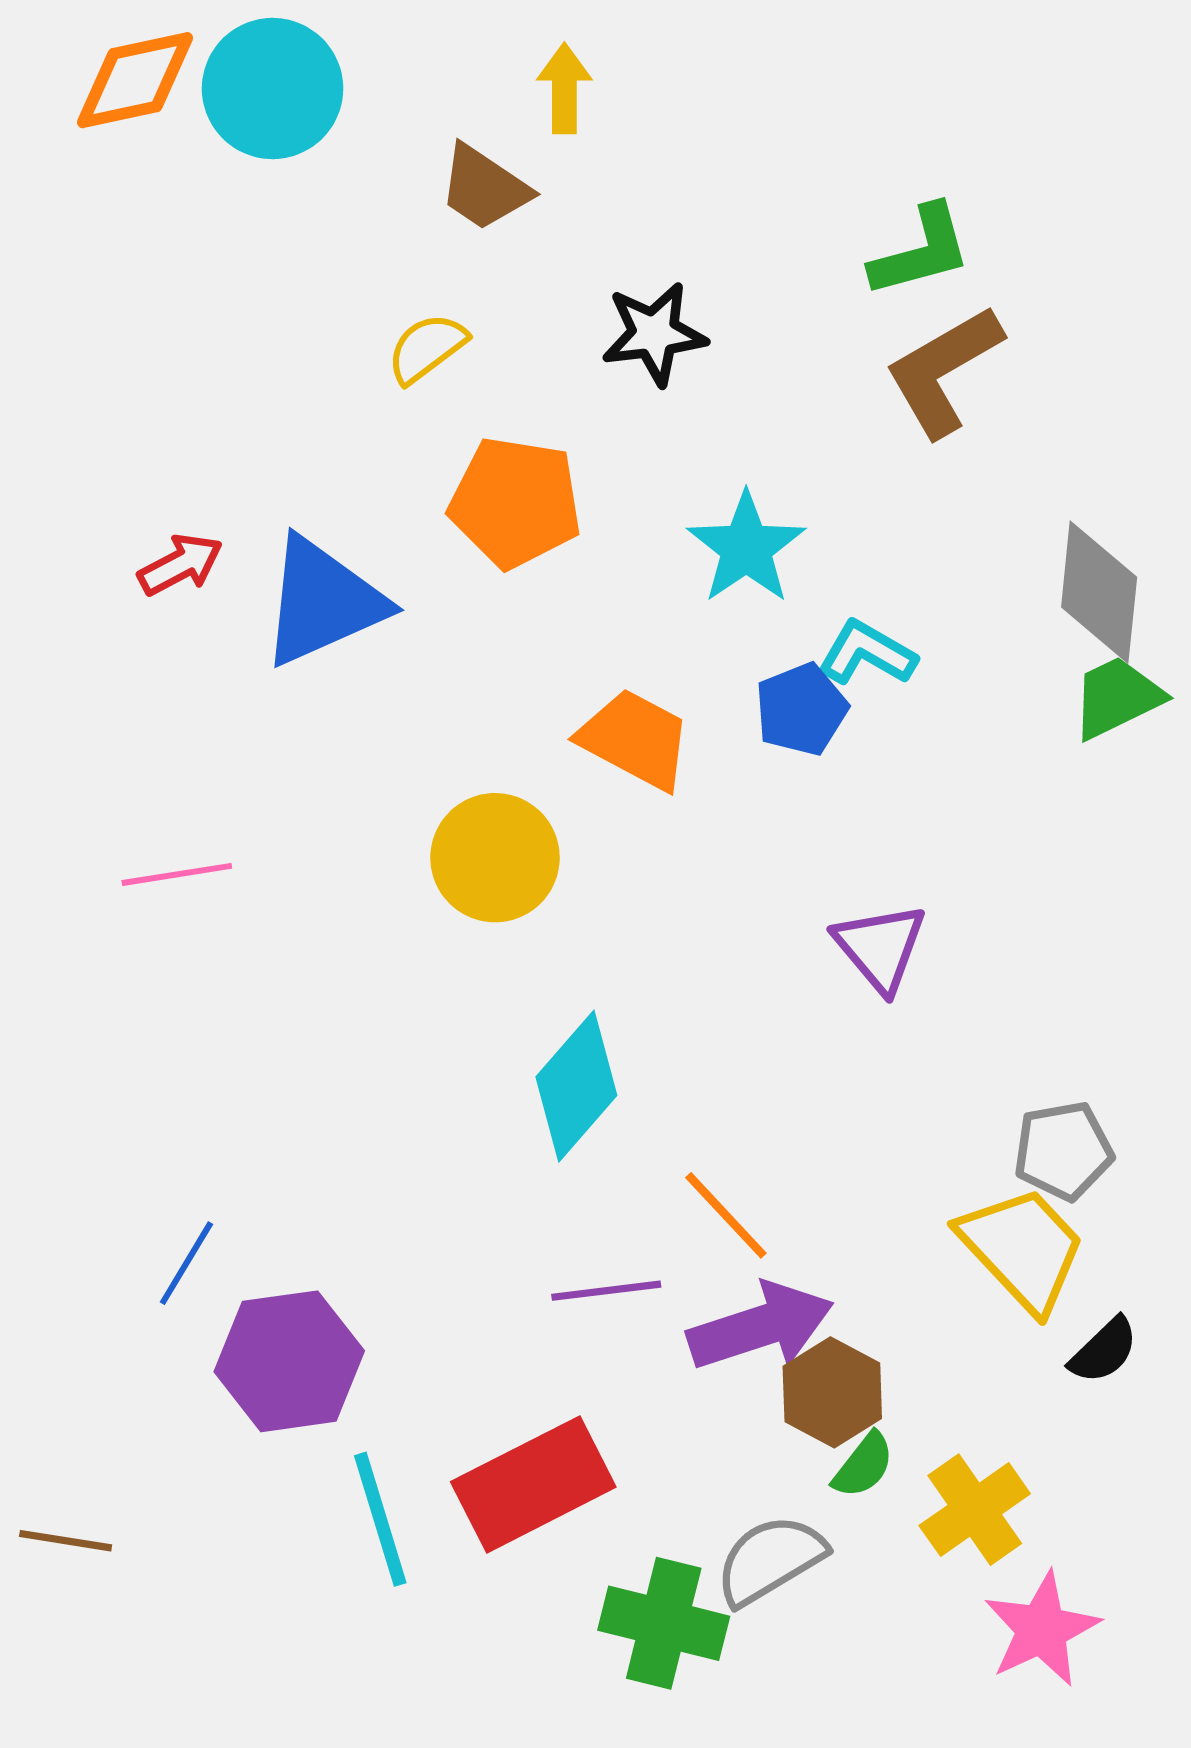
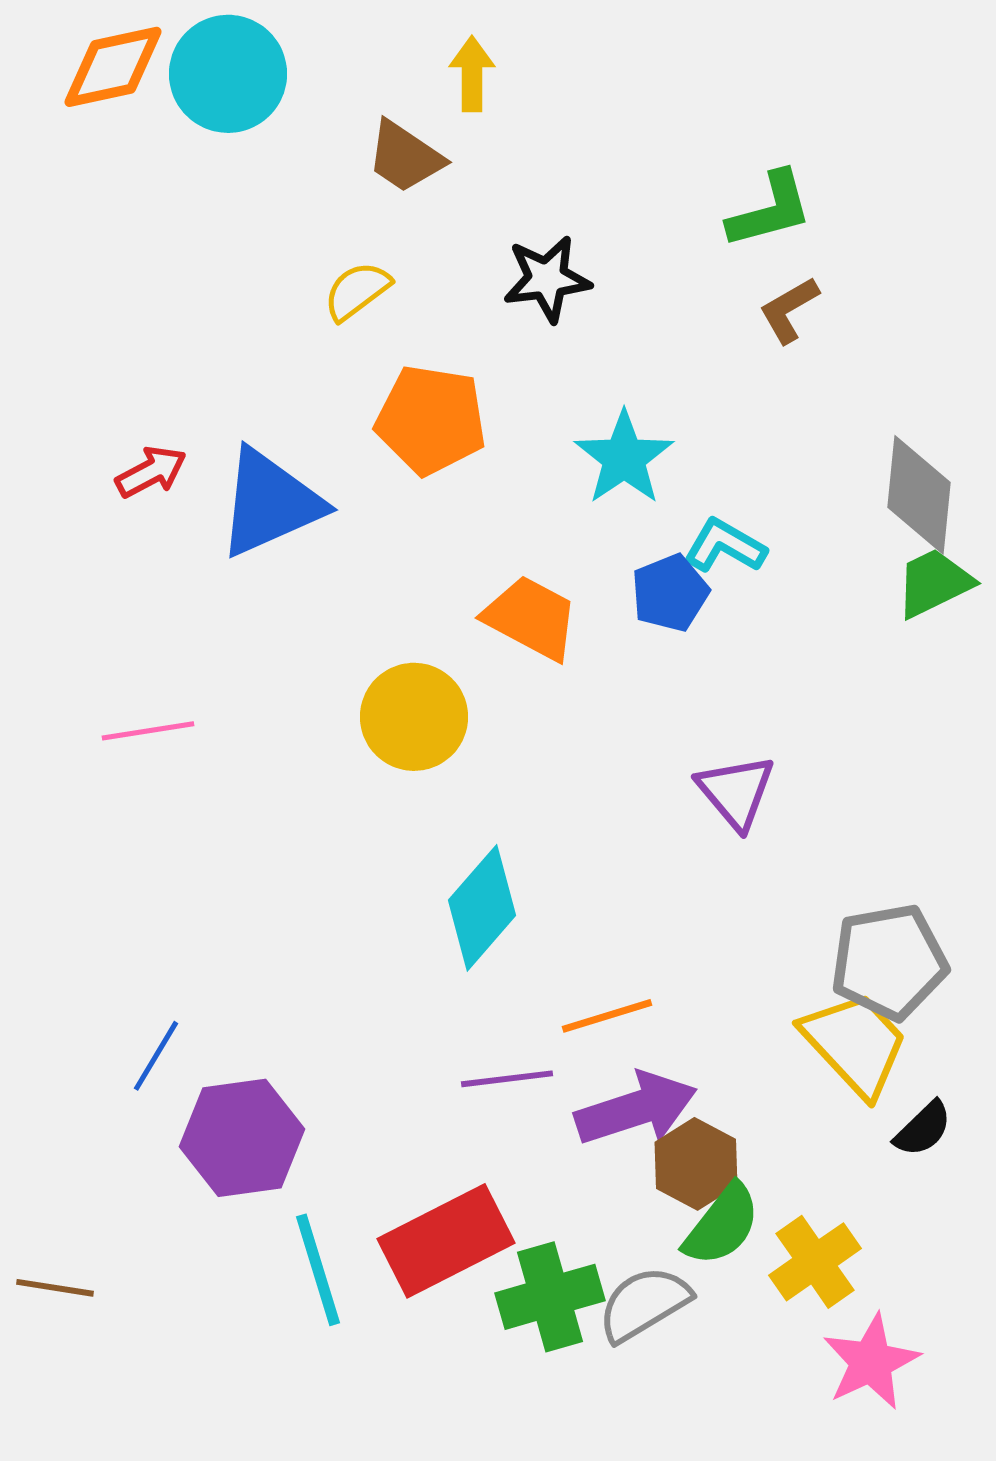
brown L-shape: (944, 371) -> (789, 310), size x0.6
gray pentagon: (1063, 1151) -> (889, 962), size x1.4
orange line: (726, 1215) -> (607, 1016), turned -64
green semicircle: (863, 1465) -> (722, 1225), size x1.5
green cross: (664, 1623) -> (550, 1297), moved, turned -30

